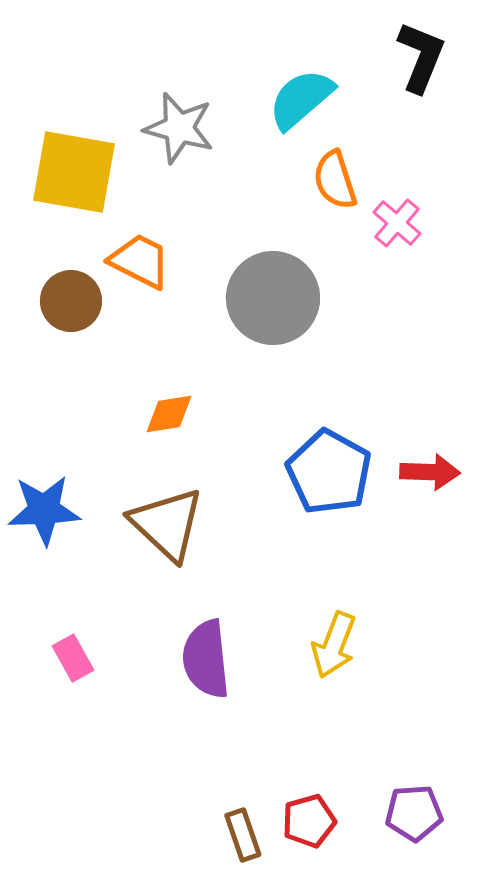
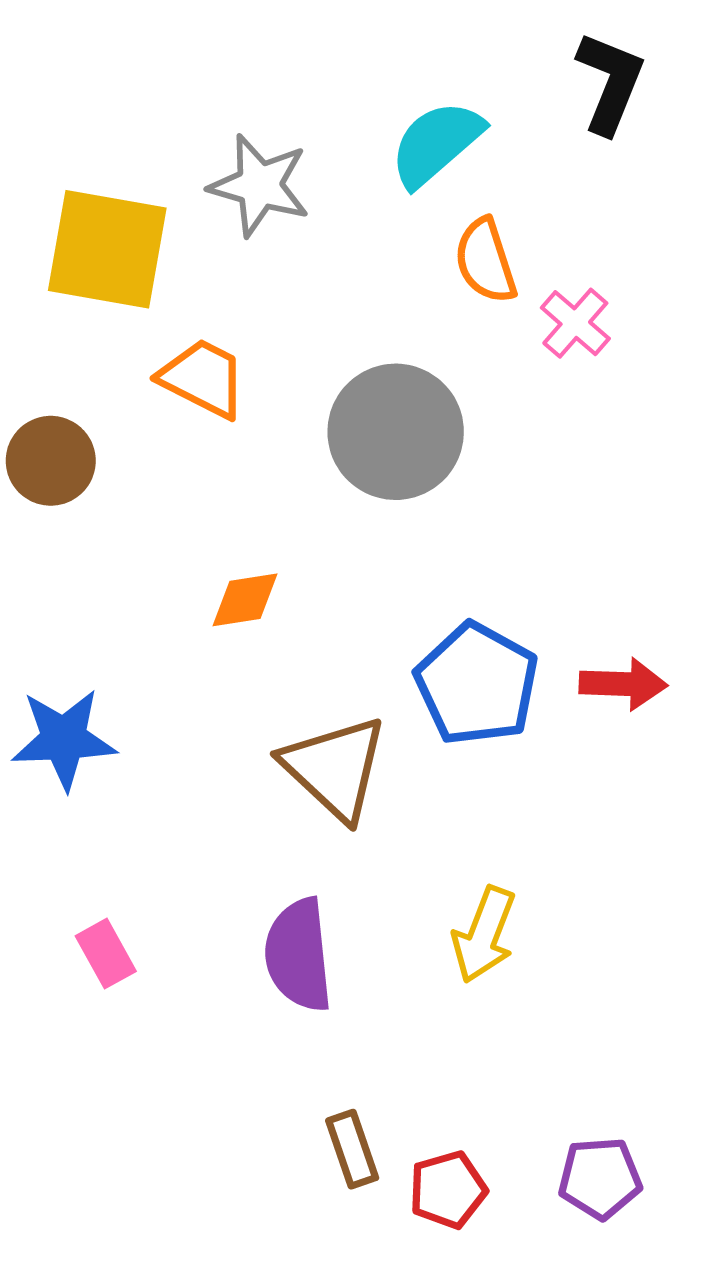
brown circle: (71, 301) -> (51, 461), moved
brown triangle: (167, 524) -> (335, 768), moved
brown rectangle: (243, 835) -> (352, 1149), moved

